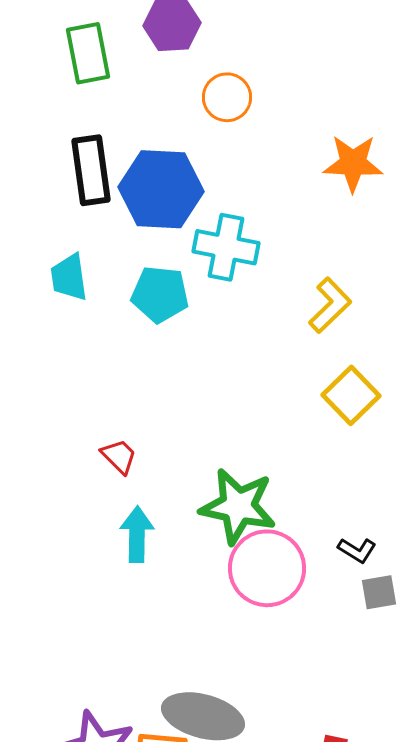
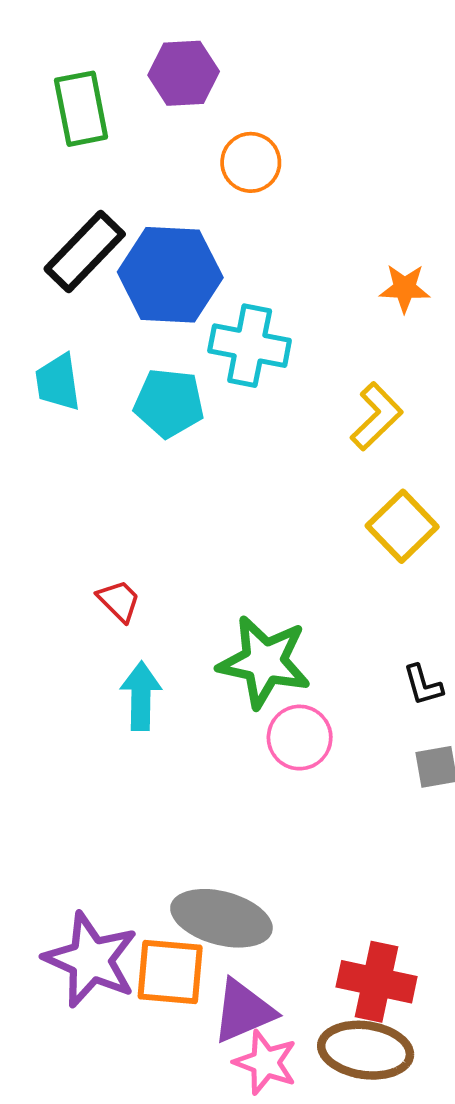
orange star: (353, 163) -> (405, 288), moved, size x0.7
black rectangle: (91, 170) -> (85, 252), turned 52
black L-shape: (357, 550) -> (423, 685), moved, turned 42
pink circle: (267, 568) -> (300, 738), size x0.7

